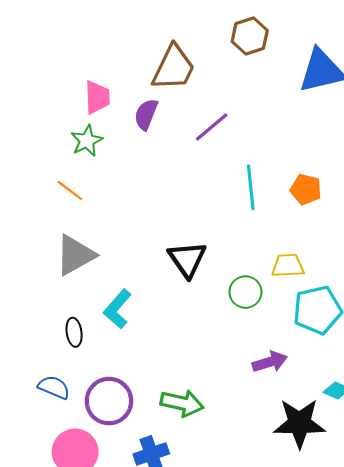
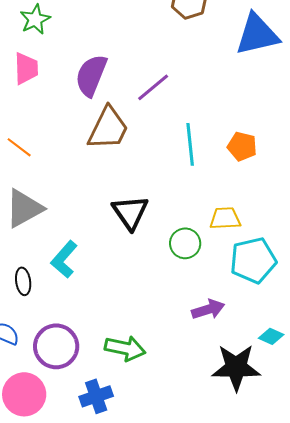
brown trapezoid: (174, 68) -> (108, 128), moved
pink trapezoid: (97, 97) -> (26, 68), moved
purple semicircle: (146, 114) -> (91, 75), size x1.4
green star: (87, 141) -> (35, 19), moved

